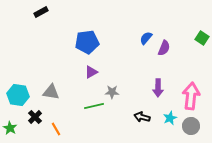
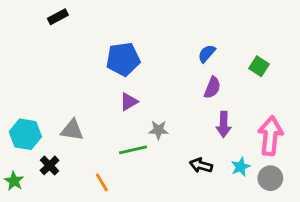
green square: (202, 38) -> (259, 66), moved
purple semicircle: (164, 48) -> (212, 88), moved
orange line: (56, 129) -> (102, 182), moved

